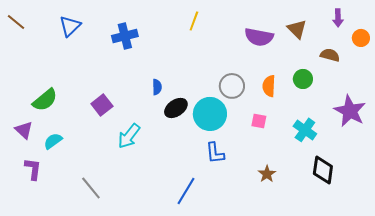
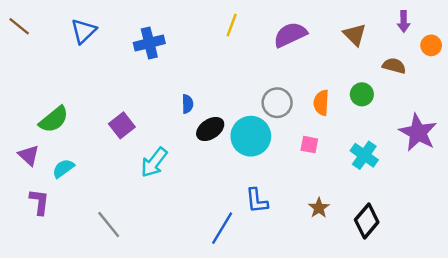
purple semicircle: (259, 37) -> (290, 35), moved, turned 144
blue L-shape: (215, 153) -> (257, 201), moved
black diamond: (323, 170) -> (367, 221), moved, turned 32

